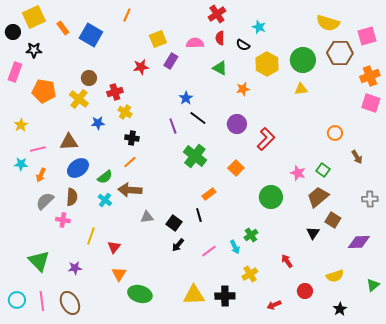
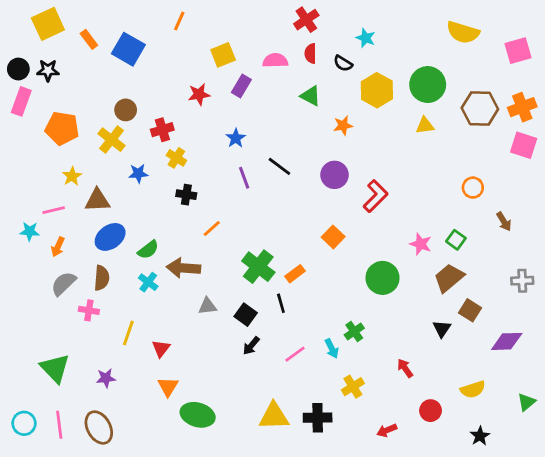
black circle: (13, 32) -> (18, 69), moved
brown hexagon: (340, 53) -> (480, 109), moved
blue star: (186, 98) -> (236, 138), moved
yellow star: (21, 125) -> (72, 176), moved
green cross: (195, 156) -> (258, 267), moved
orange line: (130, 162) -> (212, 228), moved

